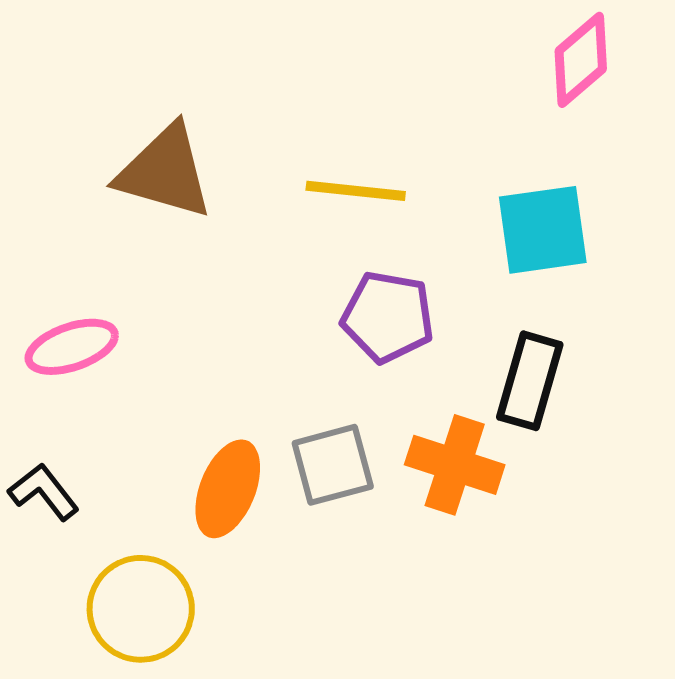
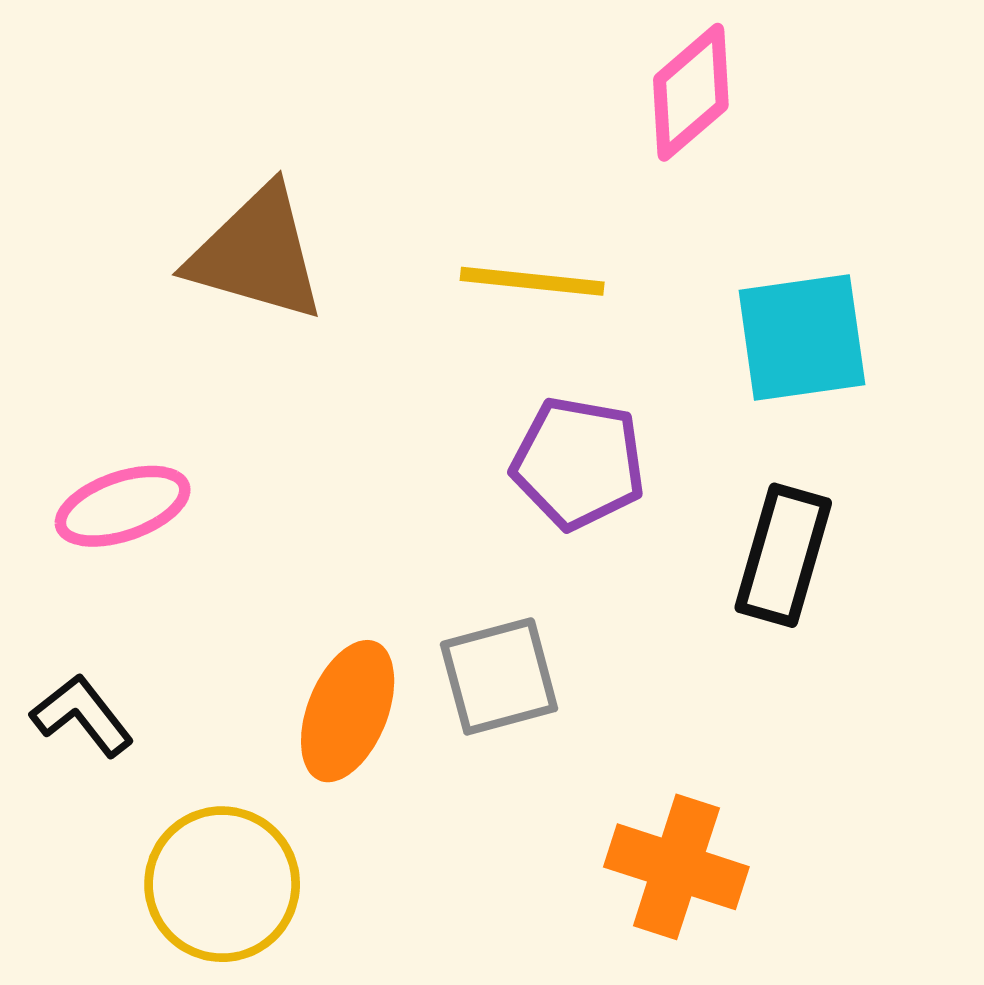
pink diamond: (581, 60) -> (691, 92), moved
orange cross: (455, 465) -> (676, 867), moved

